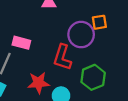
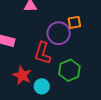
red star: (38, 83) -> (22, 75), turned 30

